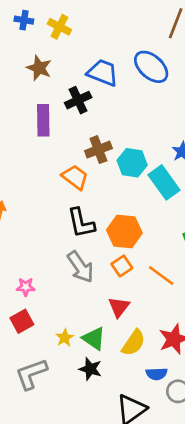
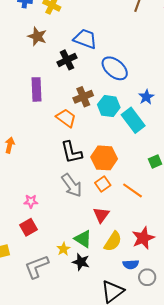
blue ellipse: (151, 67) -> (115, 68), moved
purple rectangle: (43, 120) -> (37, 89), moved
yellow star: (65, 338) -> (63, 249), moved

